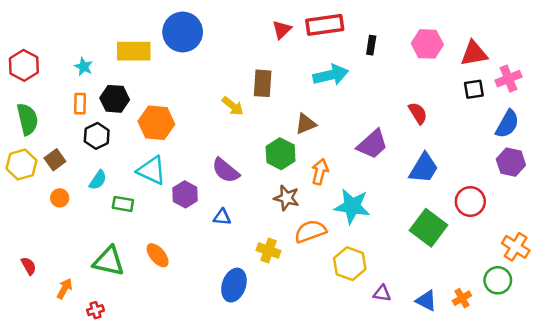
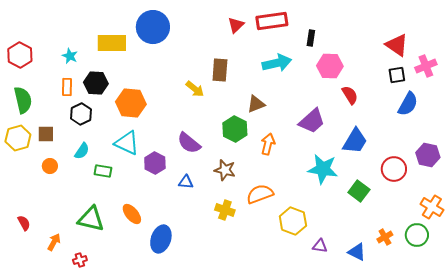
pink hexagon: (427, 44) -> (330, 66), moved
red triangle: (474, 53) -> (397, 45), turned 45
blue semicircle: (507, 124) -> (408, 104), moved
brown square: (55, 160) -> (46, 134), turned 36
purple hexagon: (511, 162) -> (428, 155), moved
brown star: (286, 198) -> (225, 170), moved
cyan star: (352, 206) -> (323, 169), moved
green square: (429, 228) -> (359, 191), size x0.7
blue ellipse: (234, 285) -> (161, 239), moved
orange cross: (462, 298) -> (385, 237), moved

